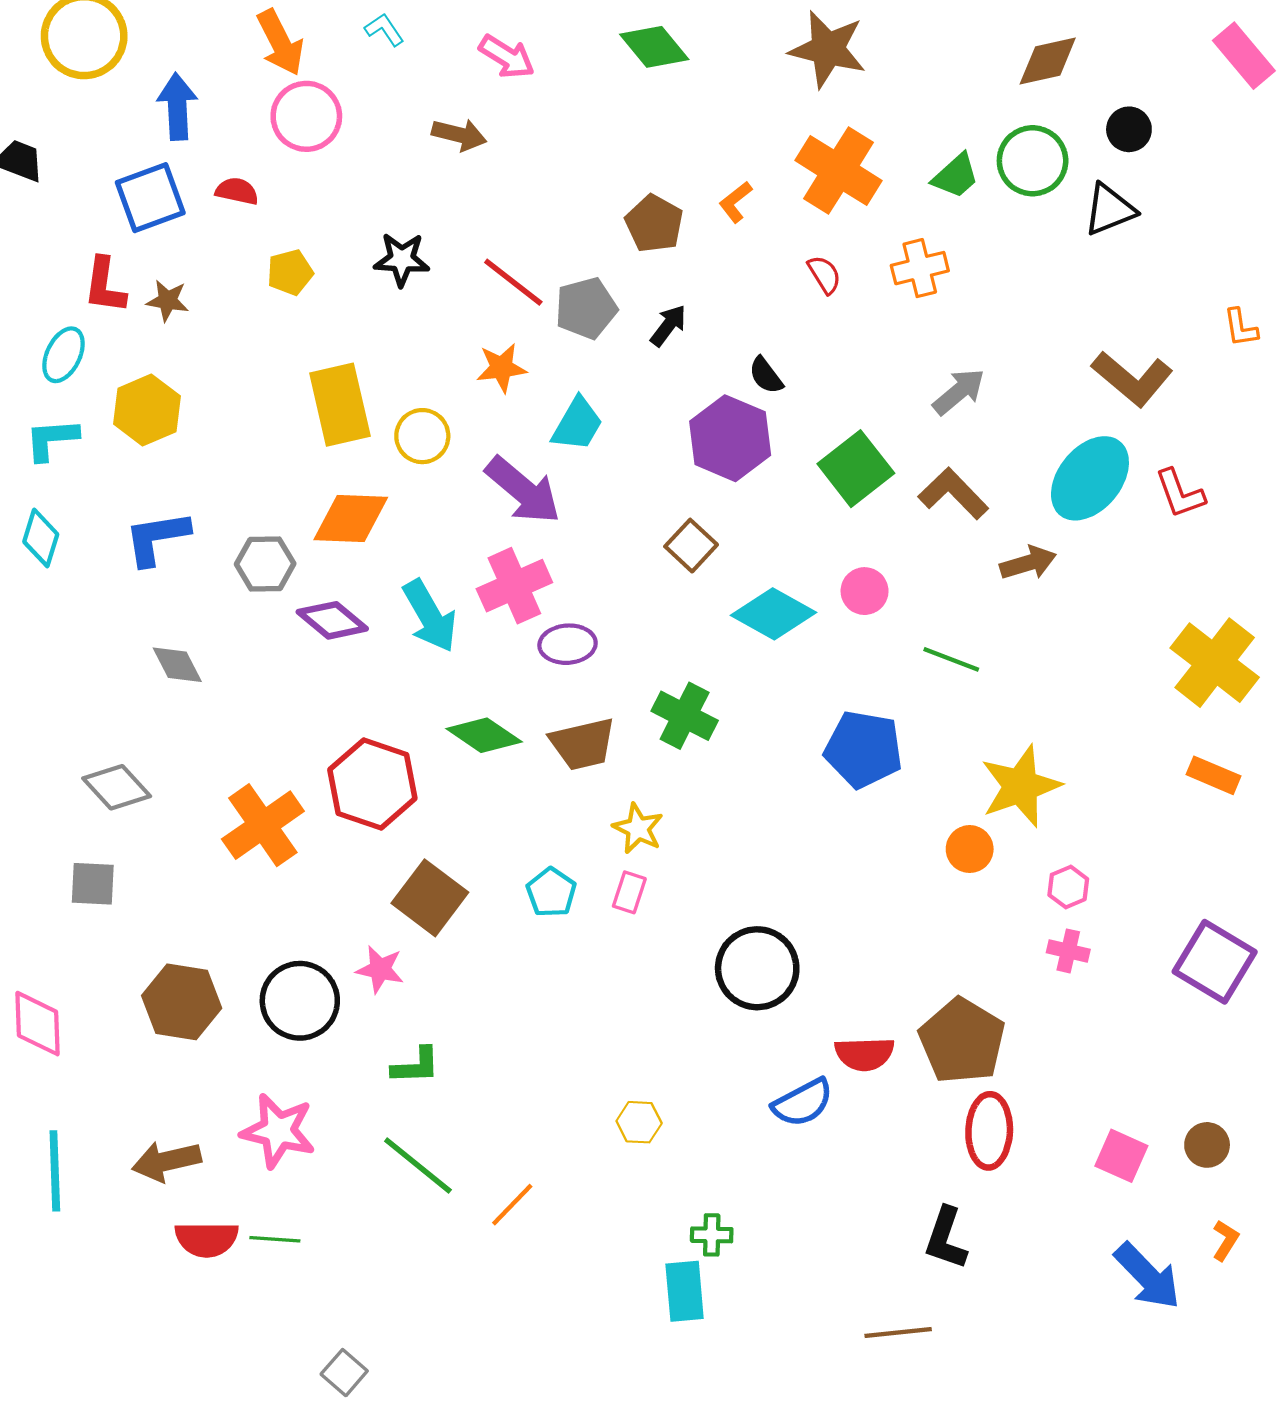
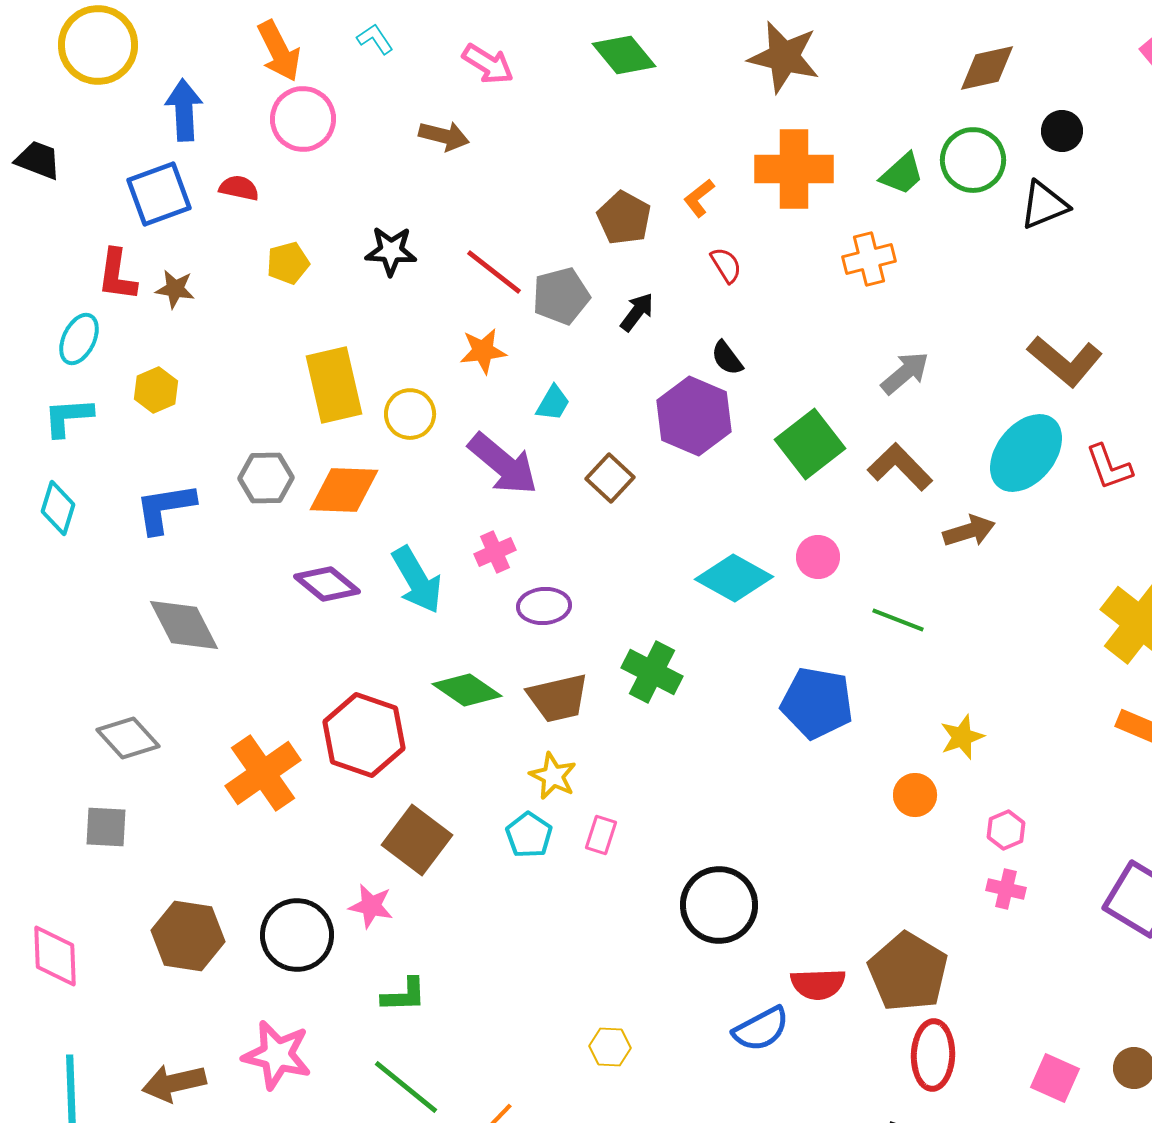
orange cross: (839, 171) -> (794, 169), turned -32
red semicircle: (824, 275) -> (726, 265), moved
yellow hexagon: (147, 410) -> (156, 390), size x0.7
cyan trapezoid: (577, 424) -> (553, 403), size x0.7
brown square: (691, 546) -> (610, 478), moved
gray hexagon: (265, 564) -> (266, 478), moved
pink cross: (514, 586) -> (495, 552), size x0.6
gray diamond: (177, 665) -> (184, 625), size x1.5
yellow star: (1021, 786) -> (962, 737), size x0.6
yellow star: (638, 828) -> (553, 776), moved

